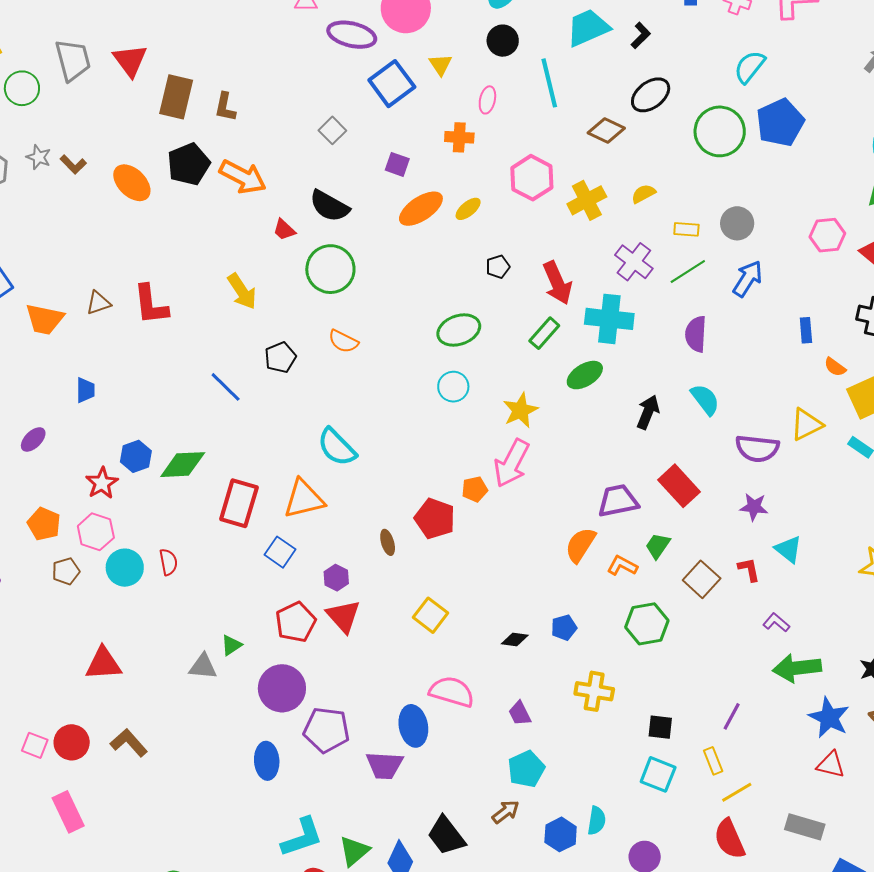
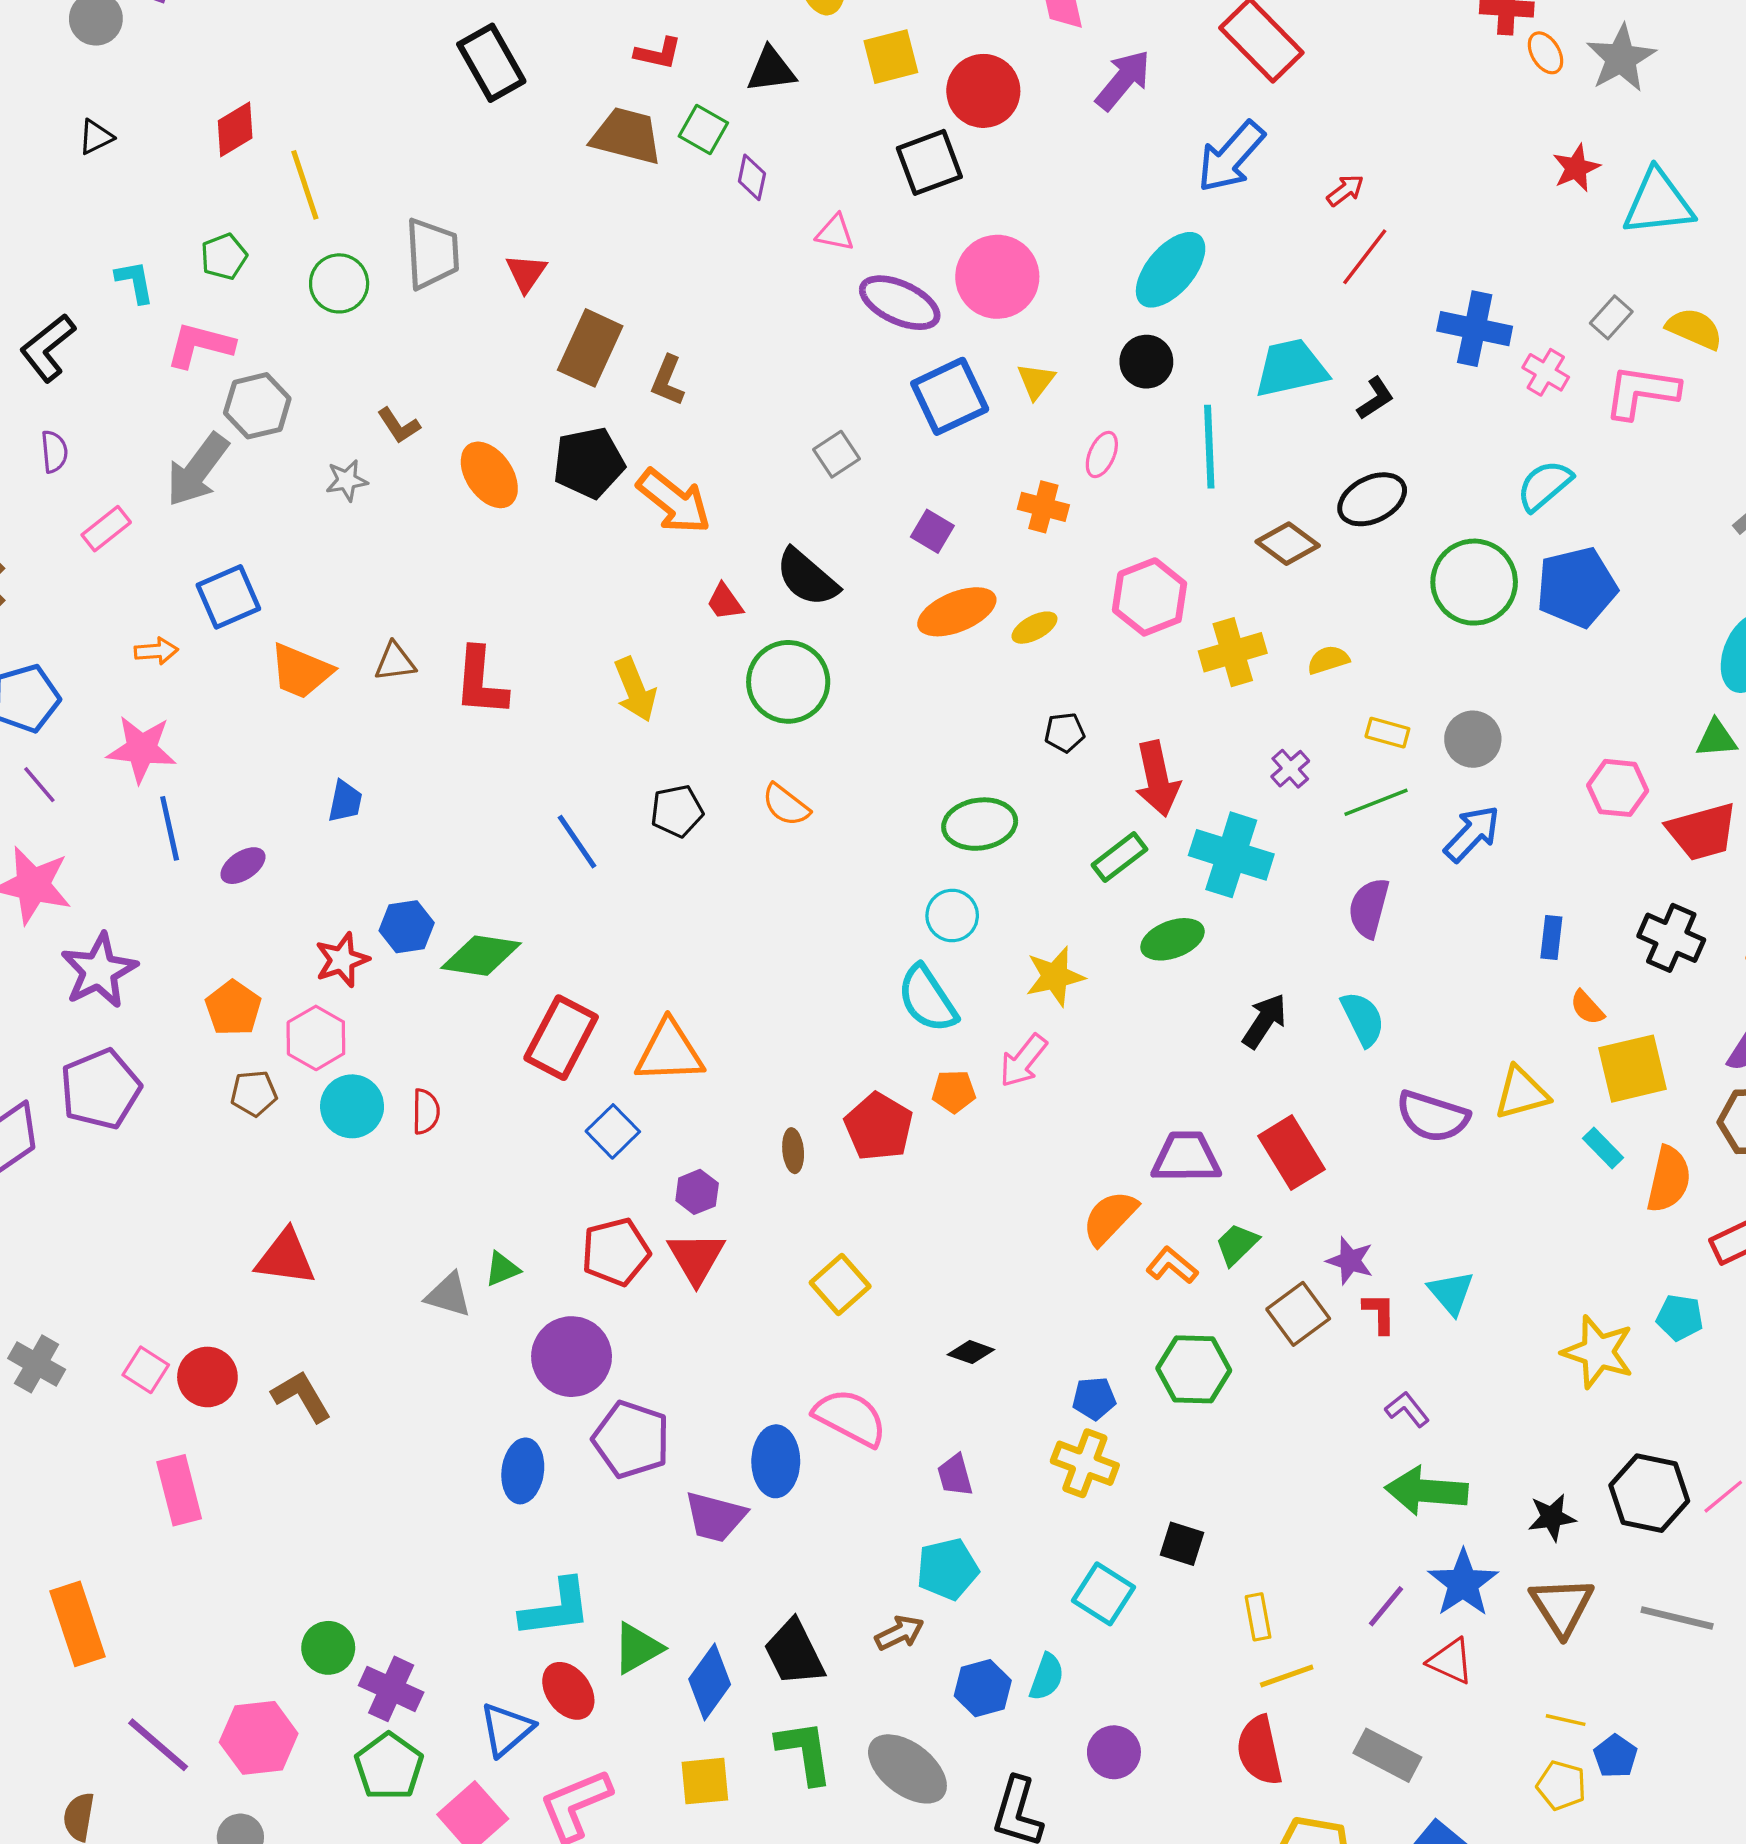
red triangle: (130, 60) -> (526, 273), size x0.7
gray star: (39, 157) -> (347, 480), moved, turned 30
purple cross: (634, 262) -> (1290, 769), size x0.6
cyan semicircle: (337, 447) -> (927, 999), moved
pink arrow: (512, 463) -> (1023, 1061), size x0.7
purple star: (754, 507) -> (1350, 1261), moved
blue pentagon: (564, 628) -> (1094, 1398), moved
purple line: (732, 716) -> (1386, 1606), moved
cyan square: (658, 774) -> (1104, 1594), moved

